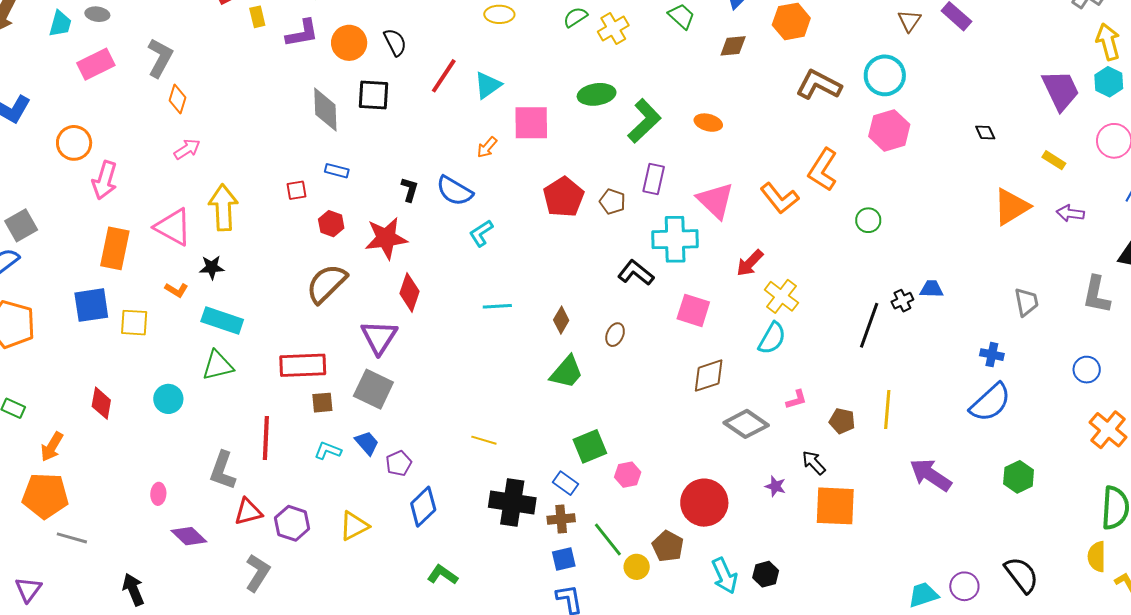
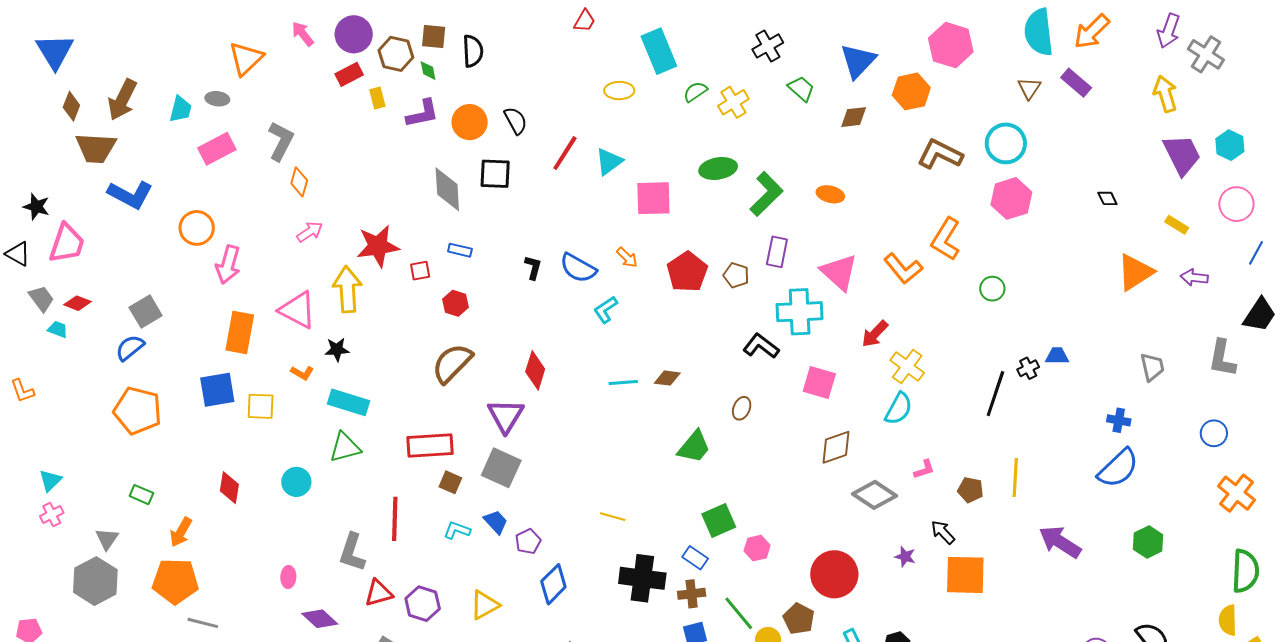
yellow arrow: (1108, 42) -> (1165, 94), moved
orange arrow: (487, 147) -> (627, 257), moved, turned -85
red star: (386, 238) -> (378, 246), moved
brown diamond: (561, 320) -> (667, 378), moved, turned 68
brown square: (322, 403) -> (450, 482), turned 30

